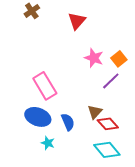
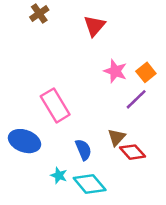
blue ellipse: (38, 117) -> (25, 141), moved
cyan diamond: (107, 150) -> (90, 184), moved

